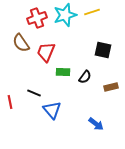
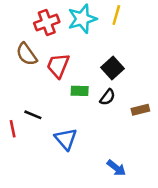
yellow line: (92, 12) -> (116, 15), turned -56
black square: (103, 50) -> (112, 68), moved, turned 36
black line: (34, 93) -> (33, 115), moved
blue arrow: (96, 124) -> (116, 168), moved

